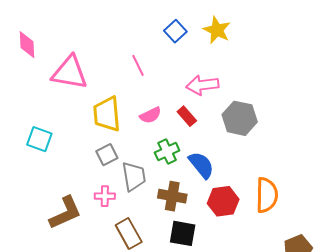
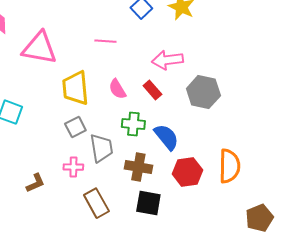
pink line: (138, 65) -> (105, 41), turned -60
pink semicircle: (150, 115) -> (117, 89), turned 85
green cross: (167, 152) -> (133, 124), turned 30
brown L-shape: (65, 213) -> (35, 183), size x0.6

